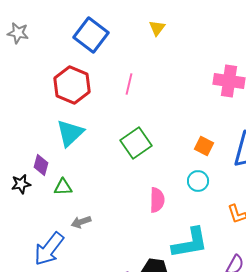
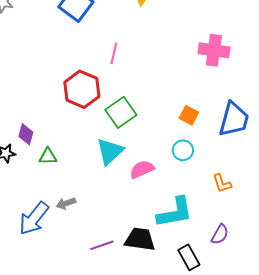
red hexagon: (72, 85) -> (82, 89), moved
cyan triangle: (70, 133) -> (110, 151), moved
pink semicircle: (157, 200) -> (142, 169), turned -115
gray arrow: (81, 222) -> (66, 203), moved

